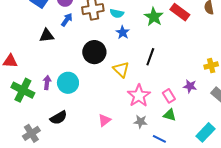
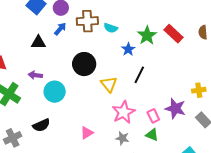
blue star: (123, 32) -> (128, 49), moved
purple arrow: (47, 83) -> (35, 75), moved, turned -96
purple star: (190, 86) -> (175, 108), size x1.5

